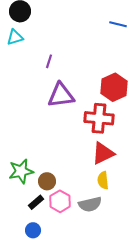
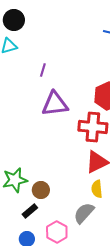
pink hexagon: (60, 201) -> (57, 232), moved
gray semicircle: (90, 204) -> (84, 213), turned 145

